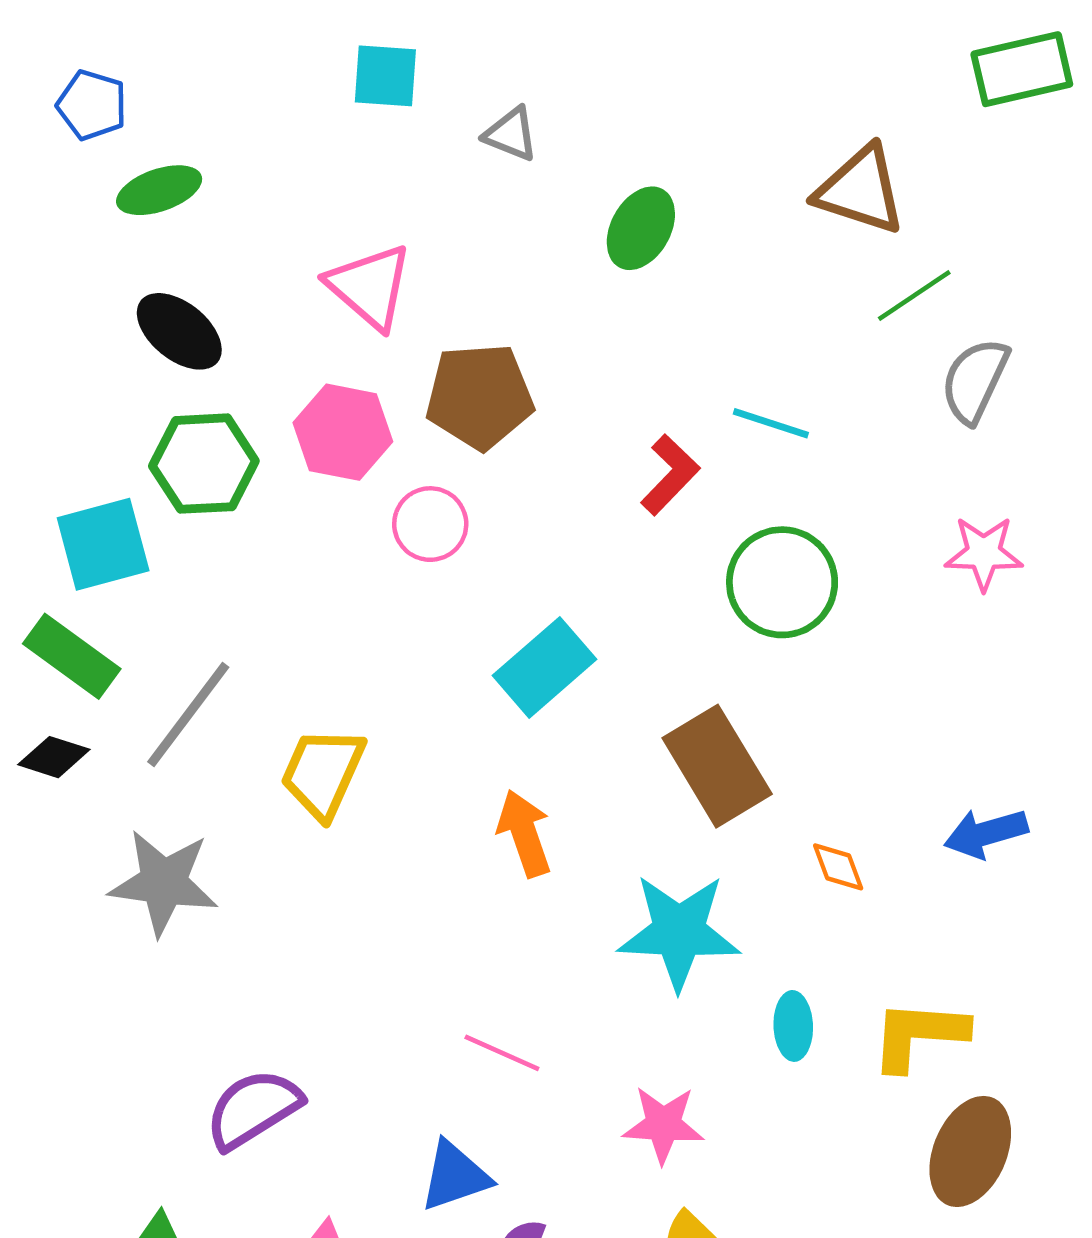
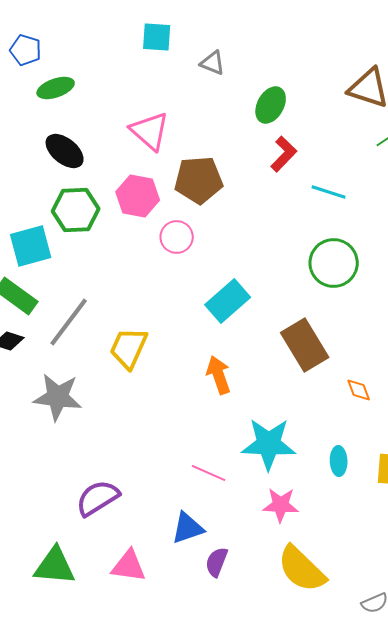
red L-shape: (670, 475) -> (284, 154), moved
cyan star: (679, 932) -> (269, 444), moved

